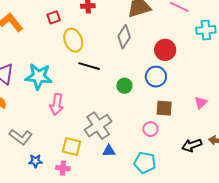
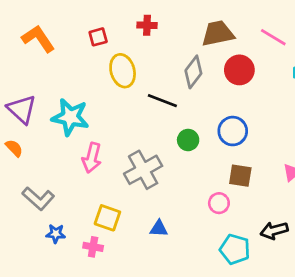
red circle: (165, 50) -> (239, 70), moved
black line: (89, 66) -> (162, 101), moved
gray cross: (98, 126) -> (143, 170), moved
cyan pentagon: (145, 163) -> (235, 249), moved

